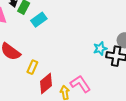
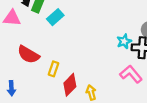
pink L-shape: (80, 84) -> (131, 74), moved

